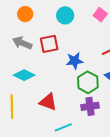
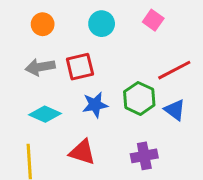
gray arrow: (22, 43) -> (40, 67), turned -30
blue star: (75, 61) -> (95, 105), moved
green hexagon: (88, 82) -> (139, 98), moved

